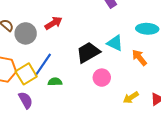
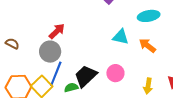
gray circle: (26, 33) -> (50, 52), moved
black trapezoid: (88, 52) -> (86, 76), moved
yellow arrow: (131, 98) -> (148, 86), turned -35

